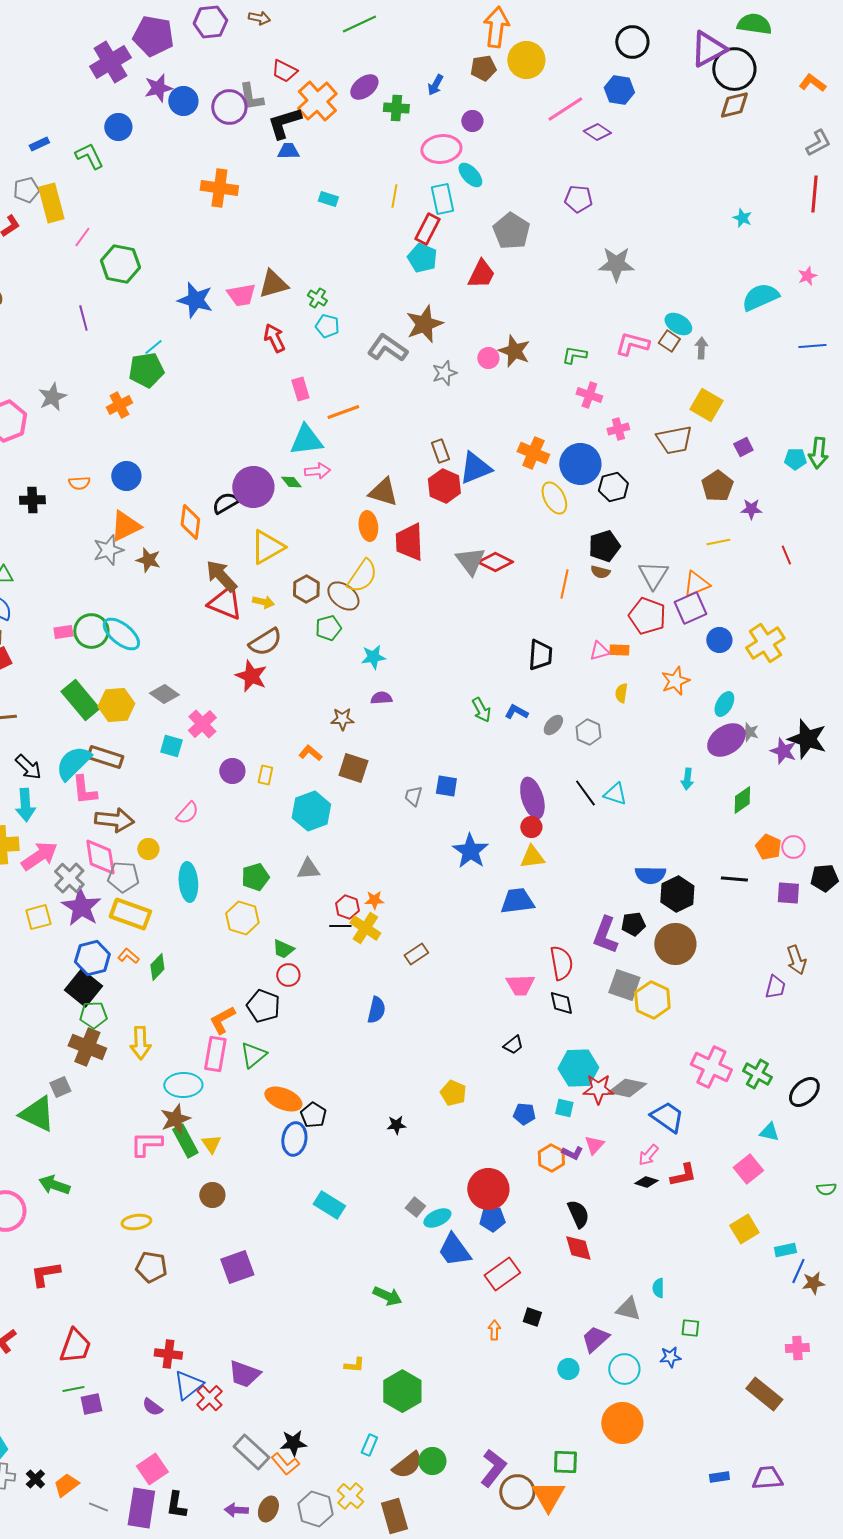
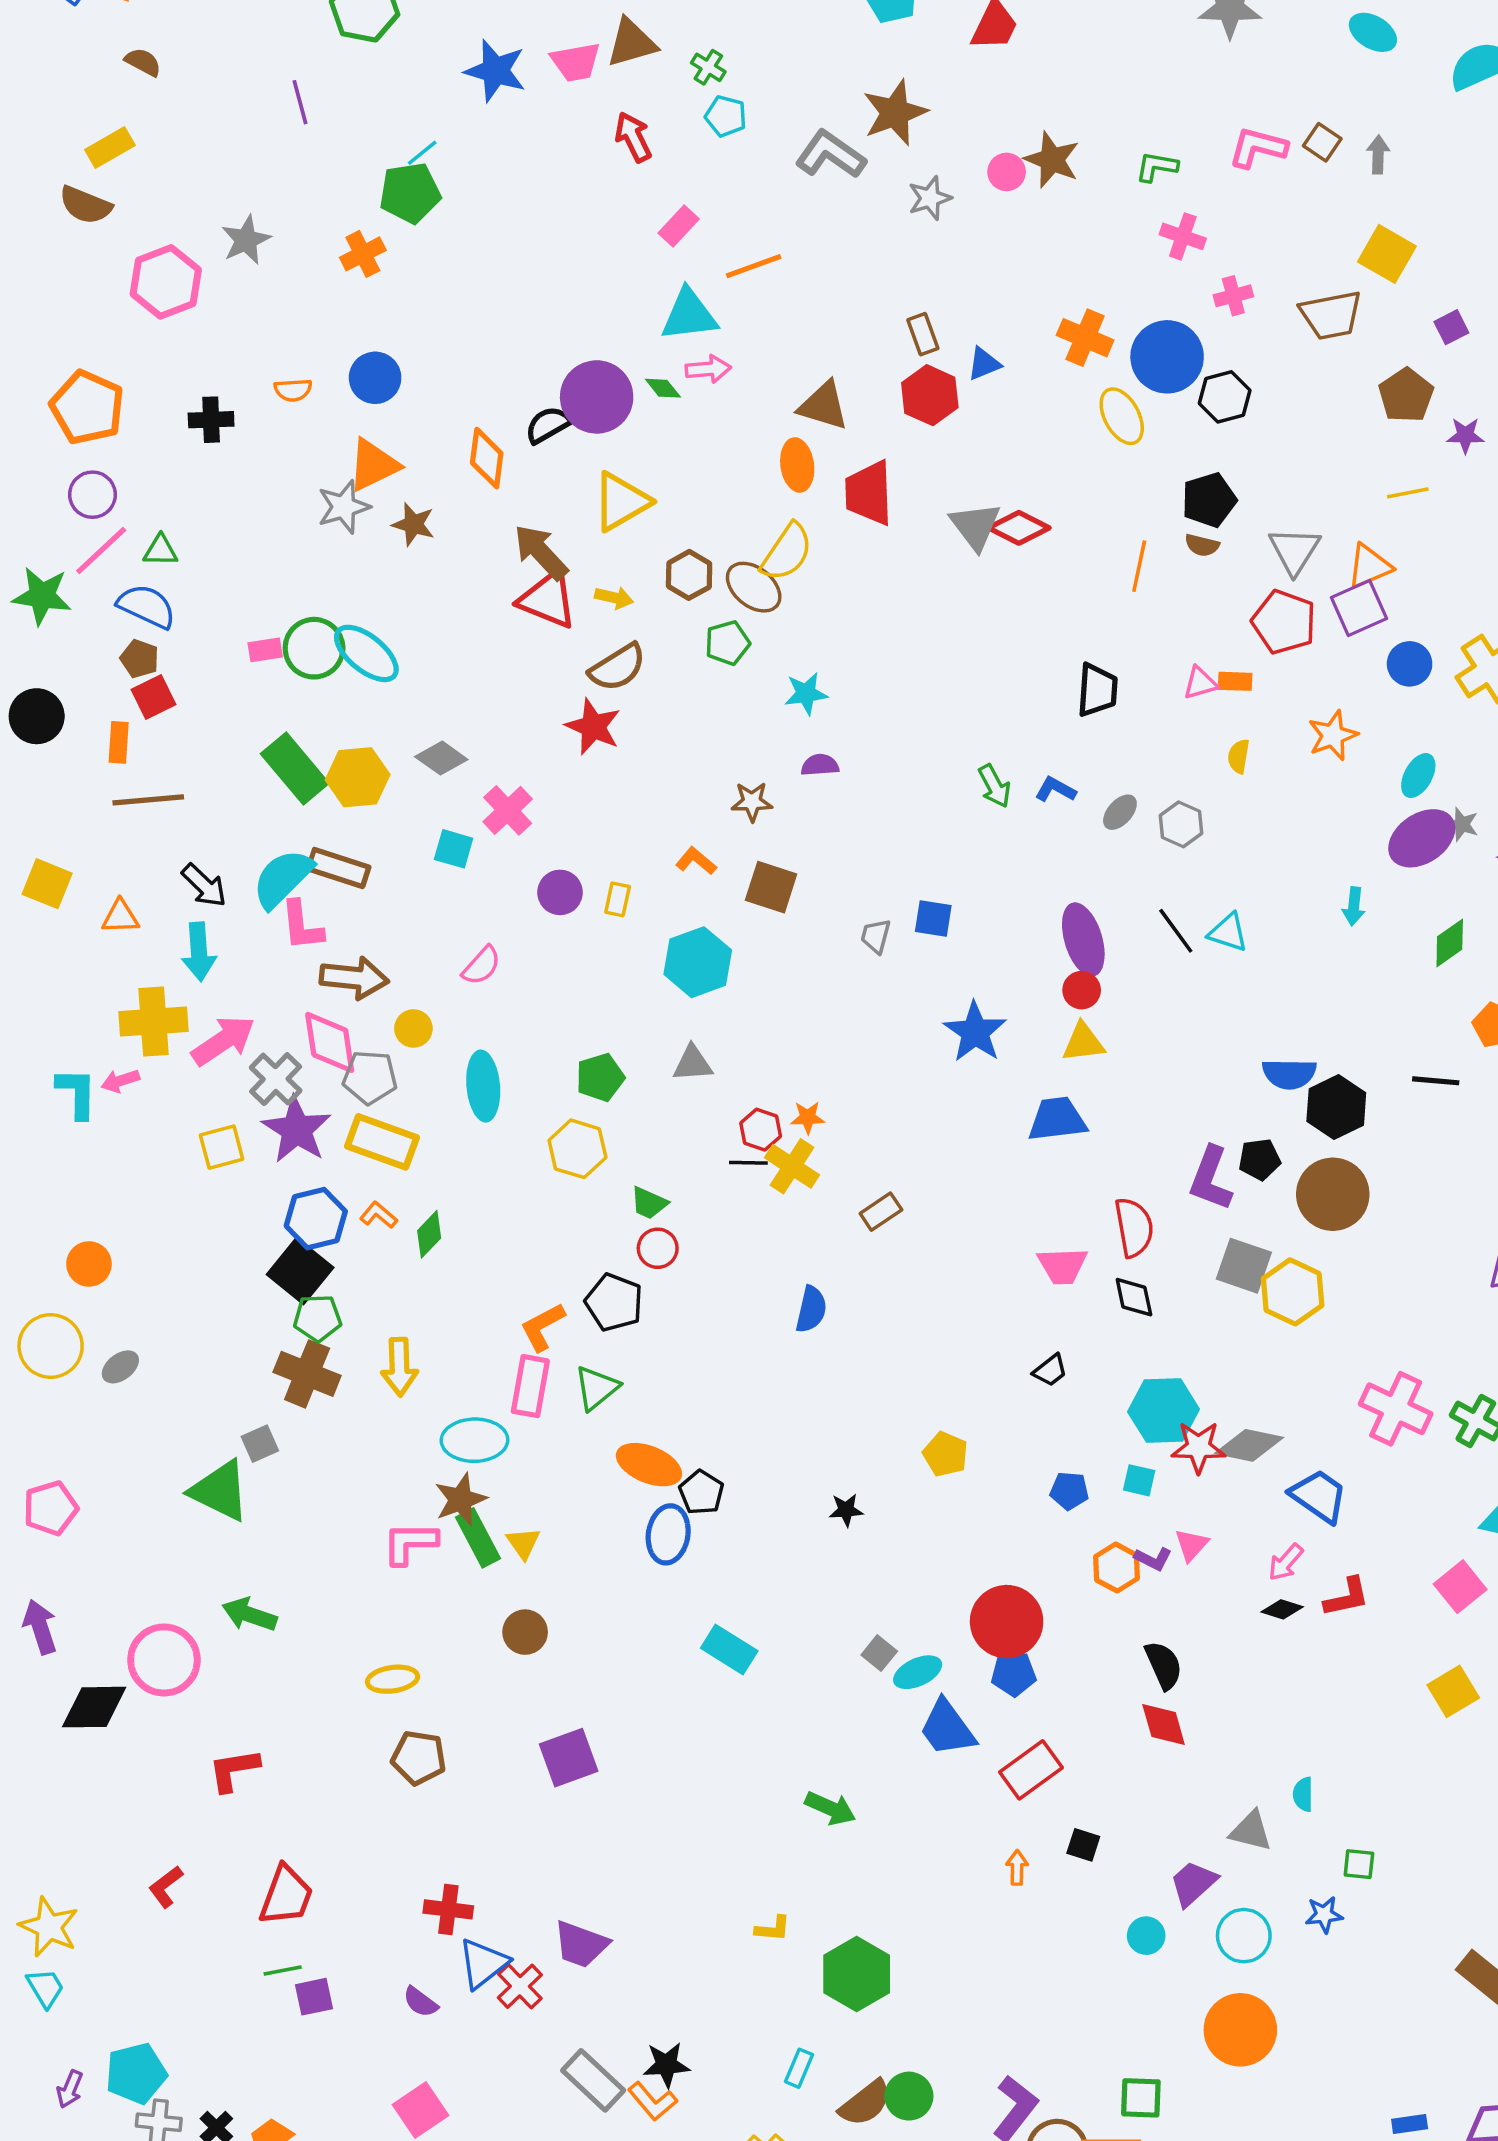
cyan ellipse: (678, 324) -> (1373, 32), moved
pink rectangle: (300, 389) -> (679, 226), turned 60
blue triangle: (475, 468) -> (984, 364), size x0.6

